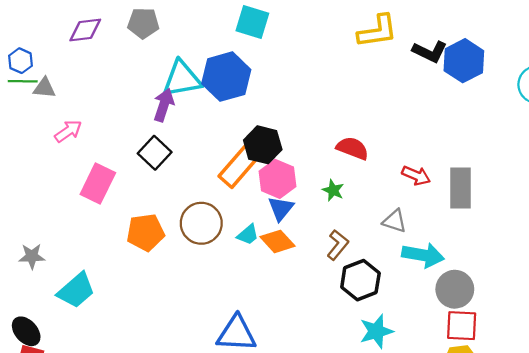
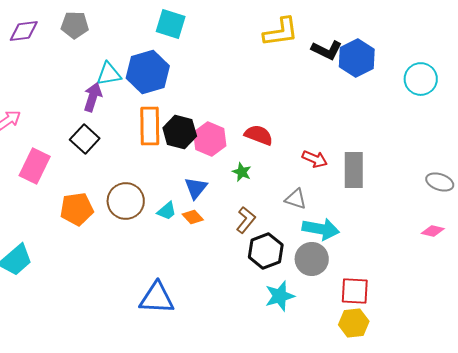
cyan triangle: (182, 79) -> (109, 74), size x0.7
orange rectangle: (239, 166) -> (150, 126), moved, turned -42
pink hexagon: (277, 179) -> (210, 139), moved
orange diamond: (277, 241) -> (193, 217), size x0.7
gray circle: (455, 289) -> (312, 259), moved

